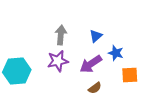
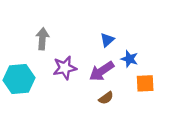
gray arrow: (61, 35) -> (42, 39), moved

